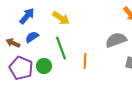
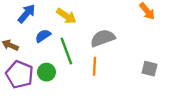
blue semicircle: (32, 37) -> (43, 36), moved
gray semicircle: (116, 40) -> (103, 38), moved

